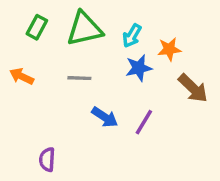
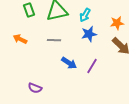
green rectangle: (37, 27) -> (29, 10), turned -48
orange star: (169, 49) -> (117, 23), moved
purple semicircle: (47, 160) -> (35, 88), turned -72

